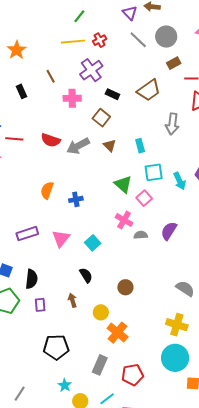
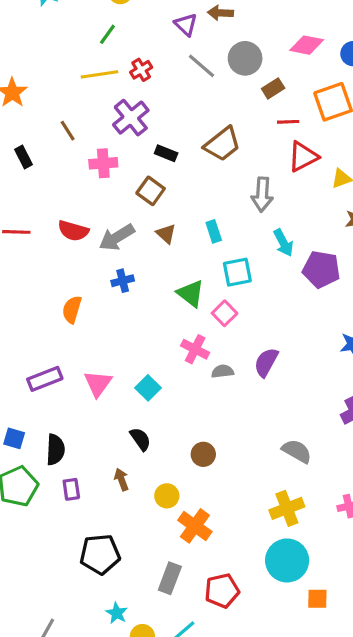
brown rectangle: (174, 63) -> (273, 88), moved
cyan arrow: (180, 181) -> (283, 243), moved
blue cross: (76, 199) -> (123, 281), moved
yellow cross: (177, 325) -> (287, 508), turned -35

